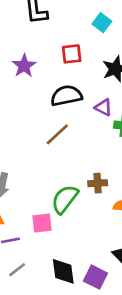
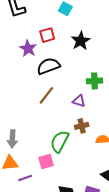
purple star: (24, 66) -> (28, 48), moved
purple triangle: (103, 107) -> (79, 101), moved

